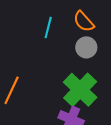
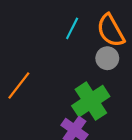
orange semicircle: (84, 22) -> (111, 30), size x1.4

